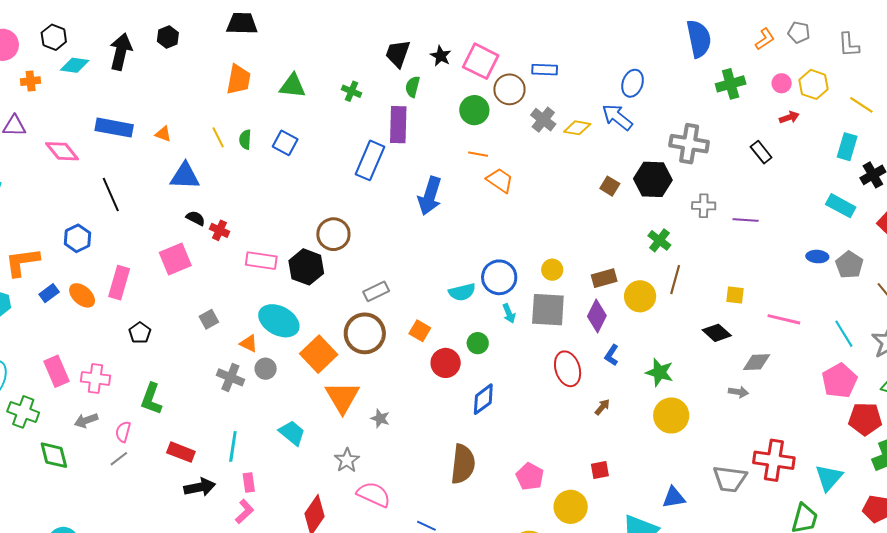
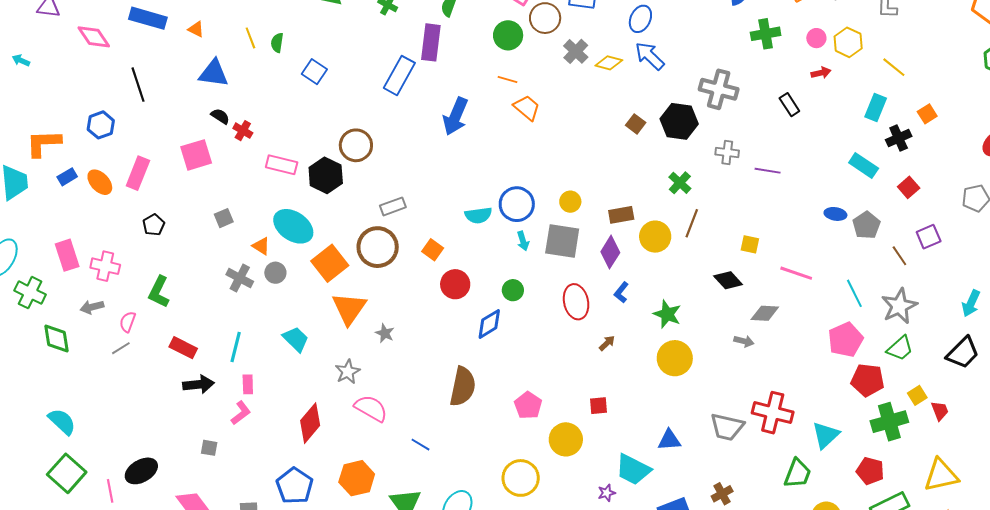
blue ellipse: (633, 83) -> (640, 19), moved
blue square: (285, 143) -> (314, 72), moved
green circle: (478, 343) -> (513, 290), moved

